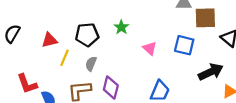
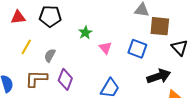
green star: (121, 27) -> (85, 33), moved
black pentagon: (87, 35) -> (50, 16), moved
red triangle: (49, 40) -> (18, 17), moved

